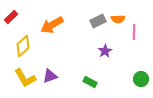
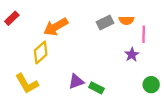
yellow diamond: (23, 46) -> (41, 52), moved
purple star: (105, 51) -> (132, 55), moved
purple triangle: (50, 76) -> (76, 81), moved

